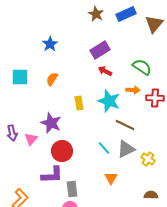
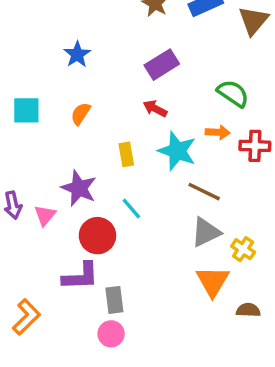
red arrow: (105, 71) -> (155, 109), moved
cyan line: (104, 148) -> (131, 209), moved
orange triangle: (111, 178) -> (213, 281), moved, size x1.5

